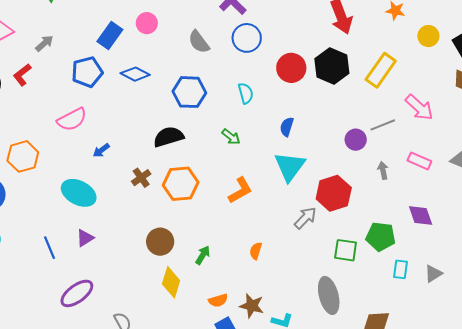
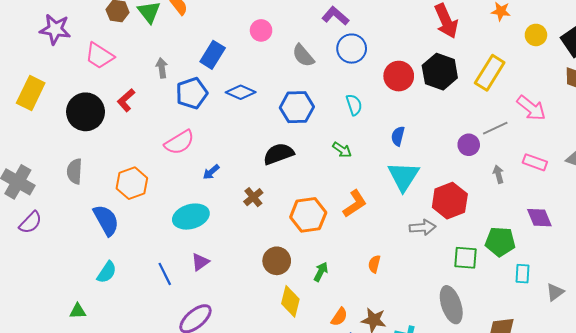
pink circle: (147, 23) -> (261, 30), moved
gray arrow: (44, 43) -> (162, 68), moved, turned -54
orange hexagon: (181, 184) -> (308, 215), moved
cyan ellipse: (79, 193) -> (191, 217), turned -40
gray arrow: (305, 218) -> (423, 227), turned 45
gray triangle: (433, 274) -> (555, 292), moved
orange semicircle: (218, 300) -> (339, 317), turned -36

